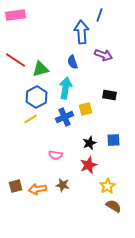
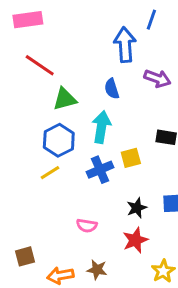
red line: (16, 60) -> (40, 65), moved
brown square: (16, 186) -> (25, 256), moved

